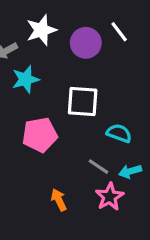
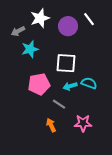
gray line: (98, 167) -> (59, 104), moved
cyan arrow: (130, 171) -> (70, 86), moved
pink star: (110, 197) -> (83, 123), turned 30

